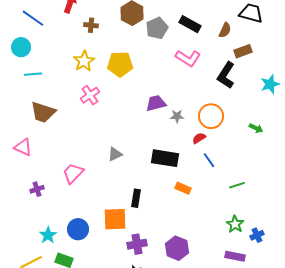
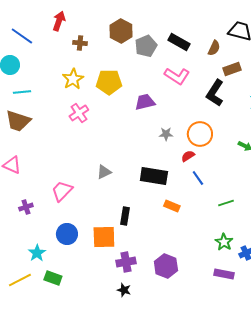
purple trapezoid: (156, 103) -> (145, 102), moved
brown trapezoid: (43, 112) -> (18, 121), moved
blue circle: (78, 229) -> (67, 234), moved

